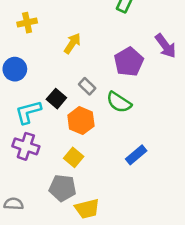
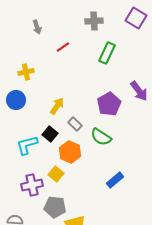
yellow arrow: (72, 43) -> (57, 106), moved
blue circle: (15, 69) -> (16, 100), moved
purple cross: (26, 146) -> (32, 185), moved, turned -30
yellow square: (74, 157) -> (56, 174), moved

